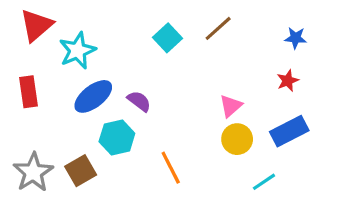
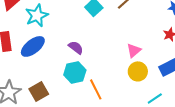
blue ellipse: (93, 96) -> (33, 46), moved
cyan hexagon: (117, 138) -> (75, 72), moved

